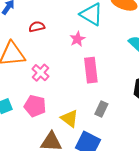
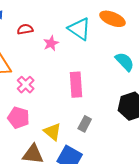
red semicircle: (37, 27) -> (25, 29), moved
pink star: (77, 39) -> (51, 43), moved

